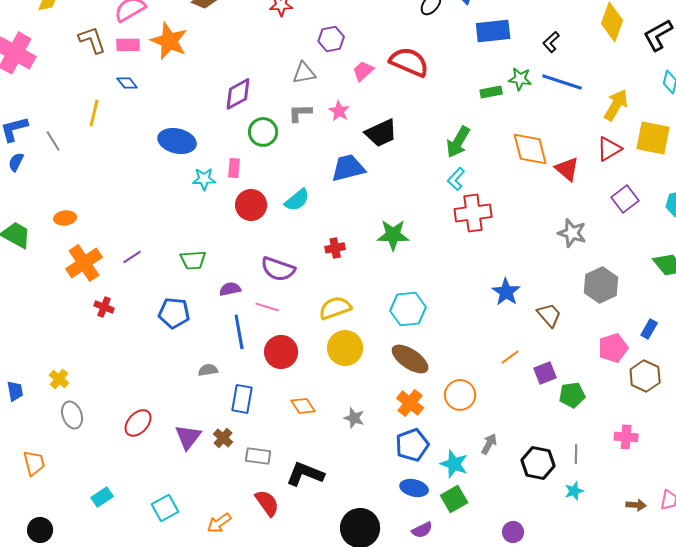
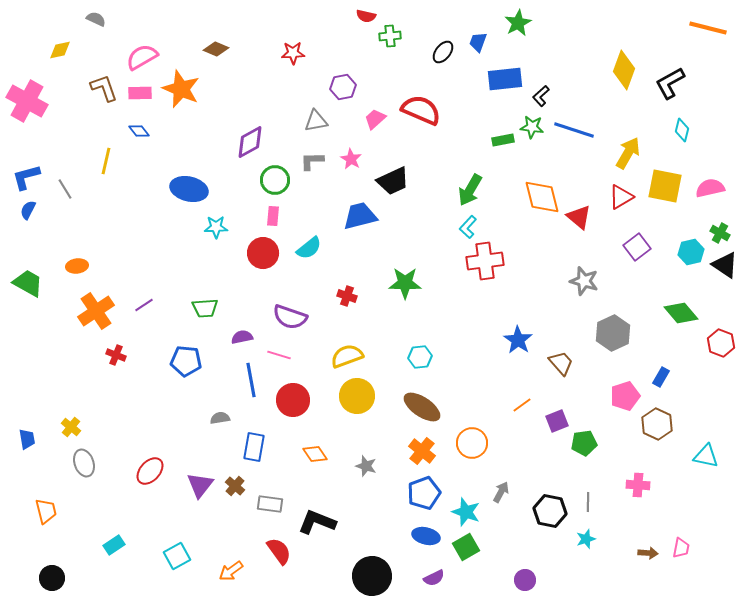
black L-shape: (551, 42) -> (541, 96), moved
pink rectangle: (234, 168) -> (273, 216), moved
red cross: (335, 248) -> (347, 296), turned 30
cyan hexagon: (408, 309) -> (420, 357), size x0.7

